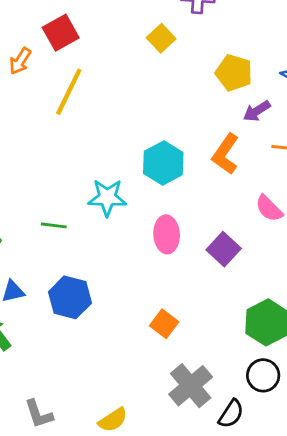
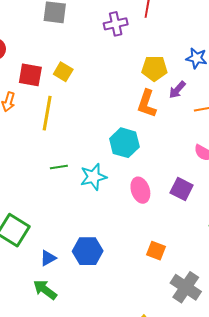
red square: (61, 33) -> (30, 75), turned -35
yellow square: (161, 38) -> (63, 72), moved
orange L-shape: (225, 154) -> (147, 104), moved
green line: (54, 225) -> (59, 167), moved

